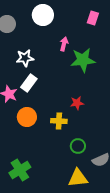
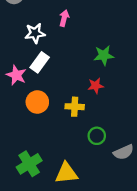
pink arrow: (64, 44) -> (64, 18), moved
green star: (83, 60) -> (104, 55), moved, size x0.7
yellow triangle: (78, 178) -> (66, 173), moved

